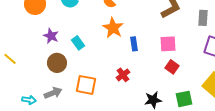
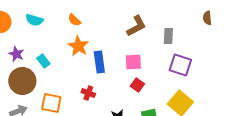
blue rectangle: (134, 44) -> (99, 62), size x1.5
brown circle: (57, 63) -> (22, 81), size x1.4
red cross: (123, 75) -> (88, 93), turned -32

